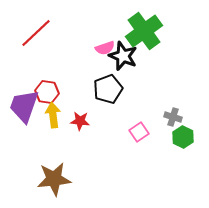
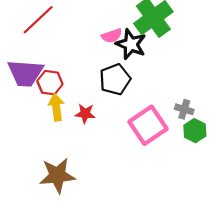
purple trapezoid: (24, 106) -> (25, 73), moved, turned -105
pink square: (139, 132) -> (148, 125), size x1.8

